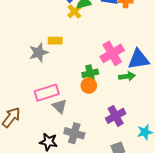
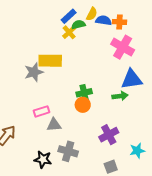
yellow rectangle: (55, 41) -> (50, 61), size x1.6
pink cross: (112, 53) -> (123, 47), moved, turned -30
pink rectangle: (47, 93) -> (41, 111), size x0.7
gray triangle: (60, 106) -> (54, 125), turned -49

